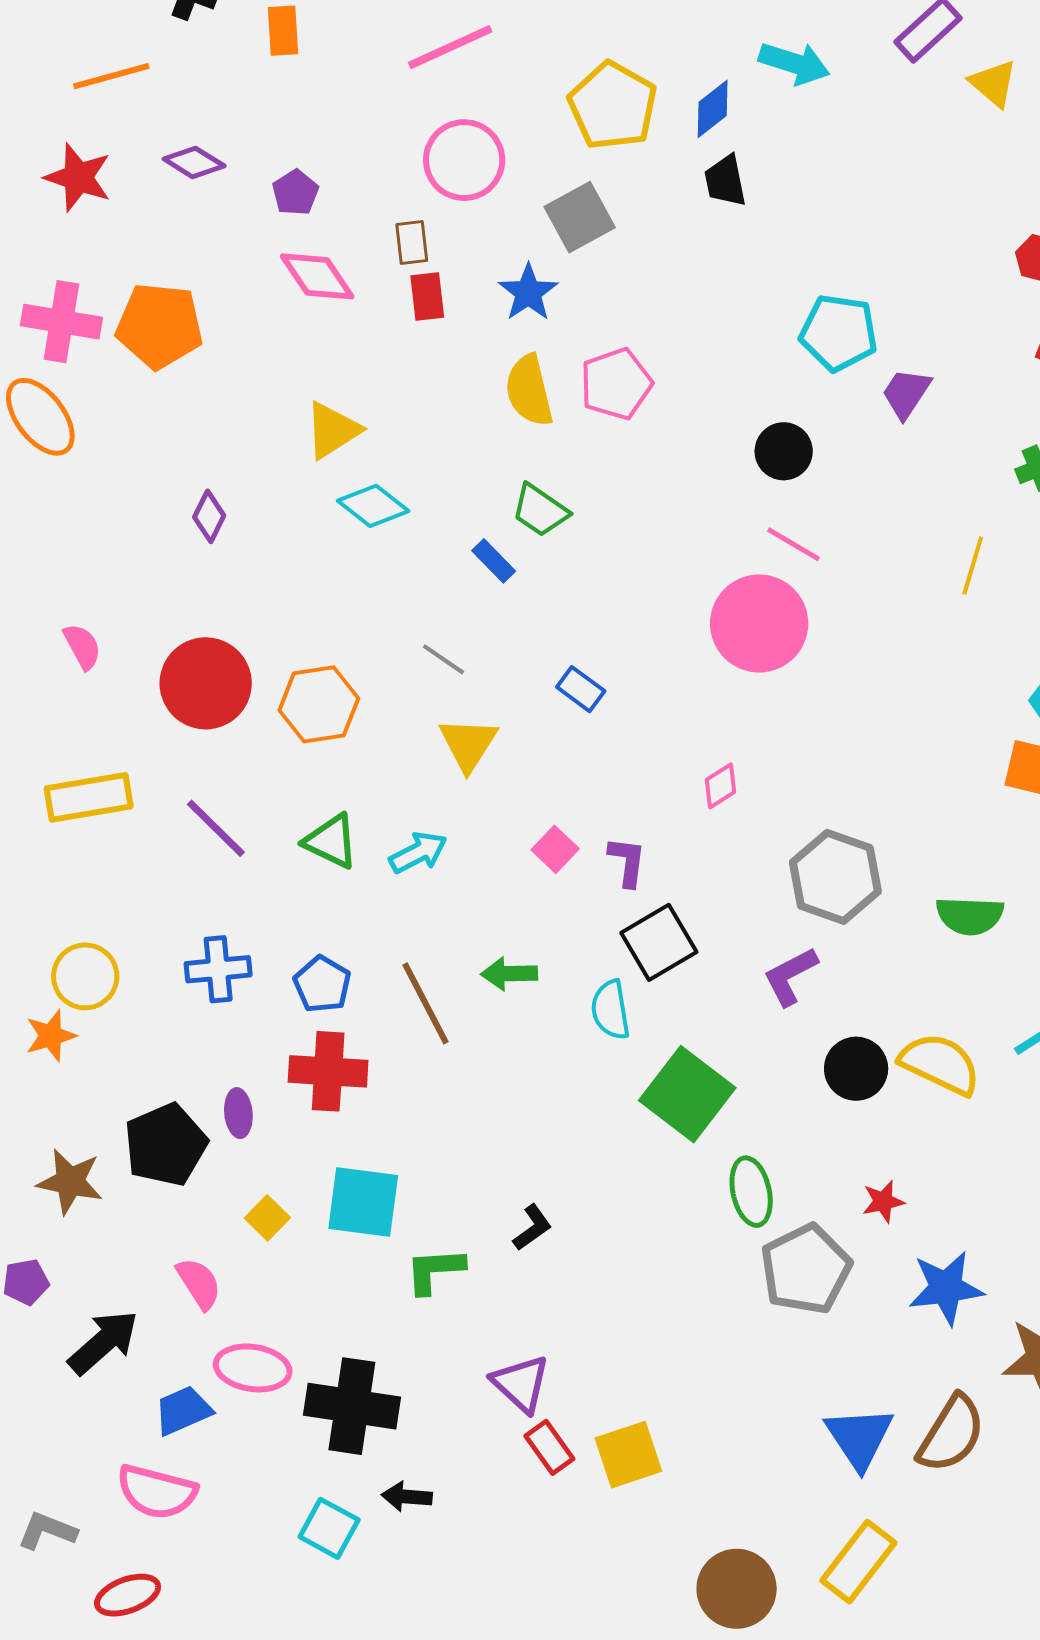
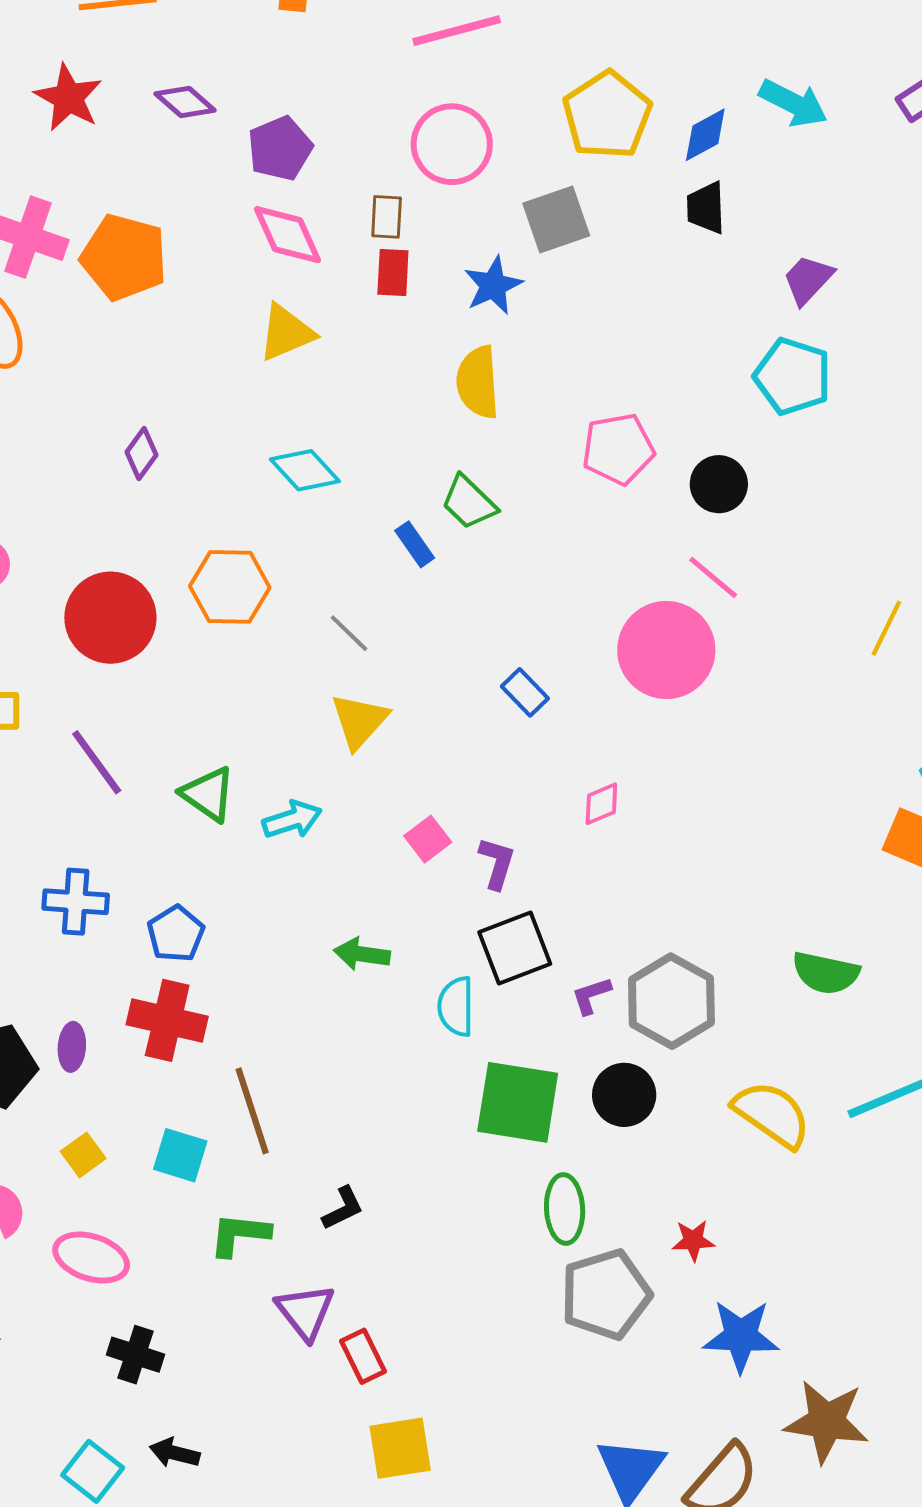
purple pentagon: (295, 193) -> (280, 148), size x1.4
pink pentagon: (616, 384) -> (618, 449), moved
purple trapezoid: (906, 393) -> (808, 280), moved
yellow triangle: (332, 430) -> (286, 333), moved
blue rectangle: (581, 689) -> (525, 692), moved
orange hexagon: (319, 704) -> (230, 587), moved
gray hexagon: (835, 877) -> (671, 1001), moved
purple L-shape: (790, 976) -> (591, 996), moved, size x0.7
brown line: (425, 1003) -> (252, 1111), moved
black circle: (856, 1069) -> (624, 1095), moved
green square: (687, 1094) -> (518, 1102), turned -38
cyan square: (363, 1202) -> (180, 1155), size x0.7
pink ellipse: (253, 1368) -> (91, 1258), moved
purple triangle: (521, 1384) -> (305, 1312), moved
black cross: (352, 1406) -> (135, 1355), size x0.6
red rectangle: (549, 1447) -> (363, 1356), moved

